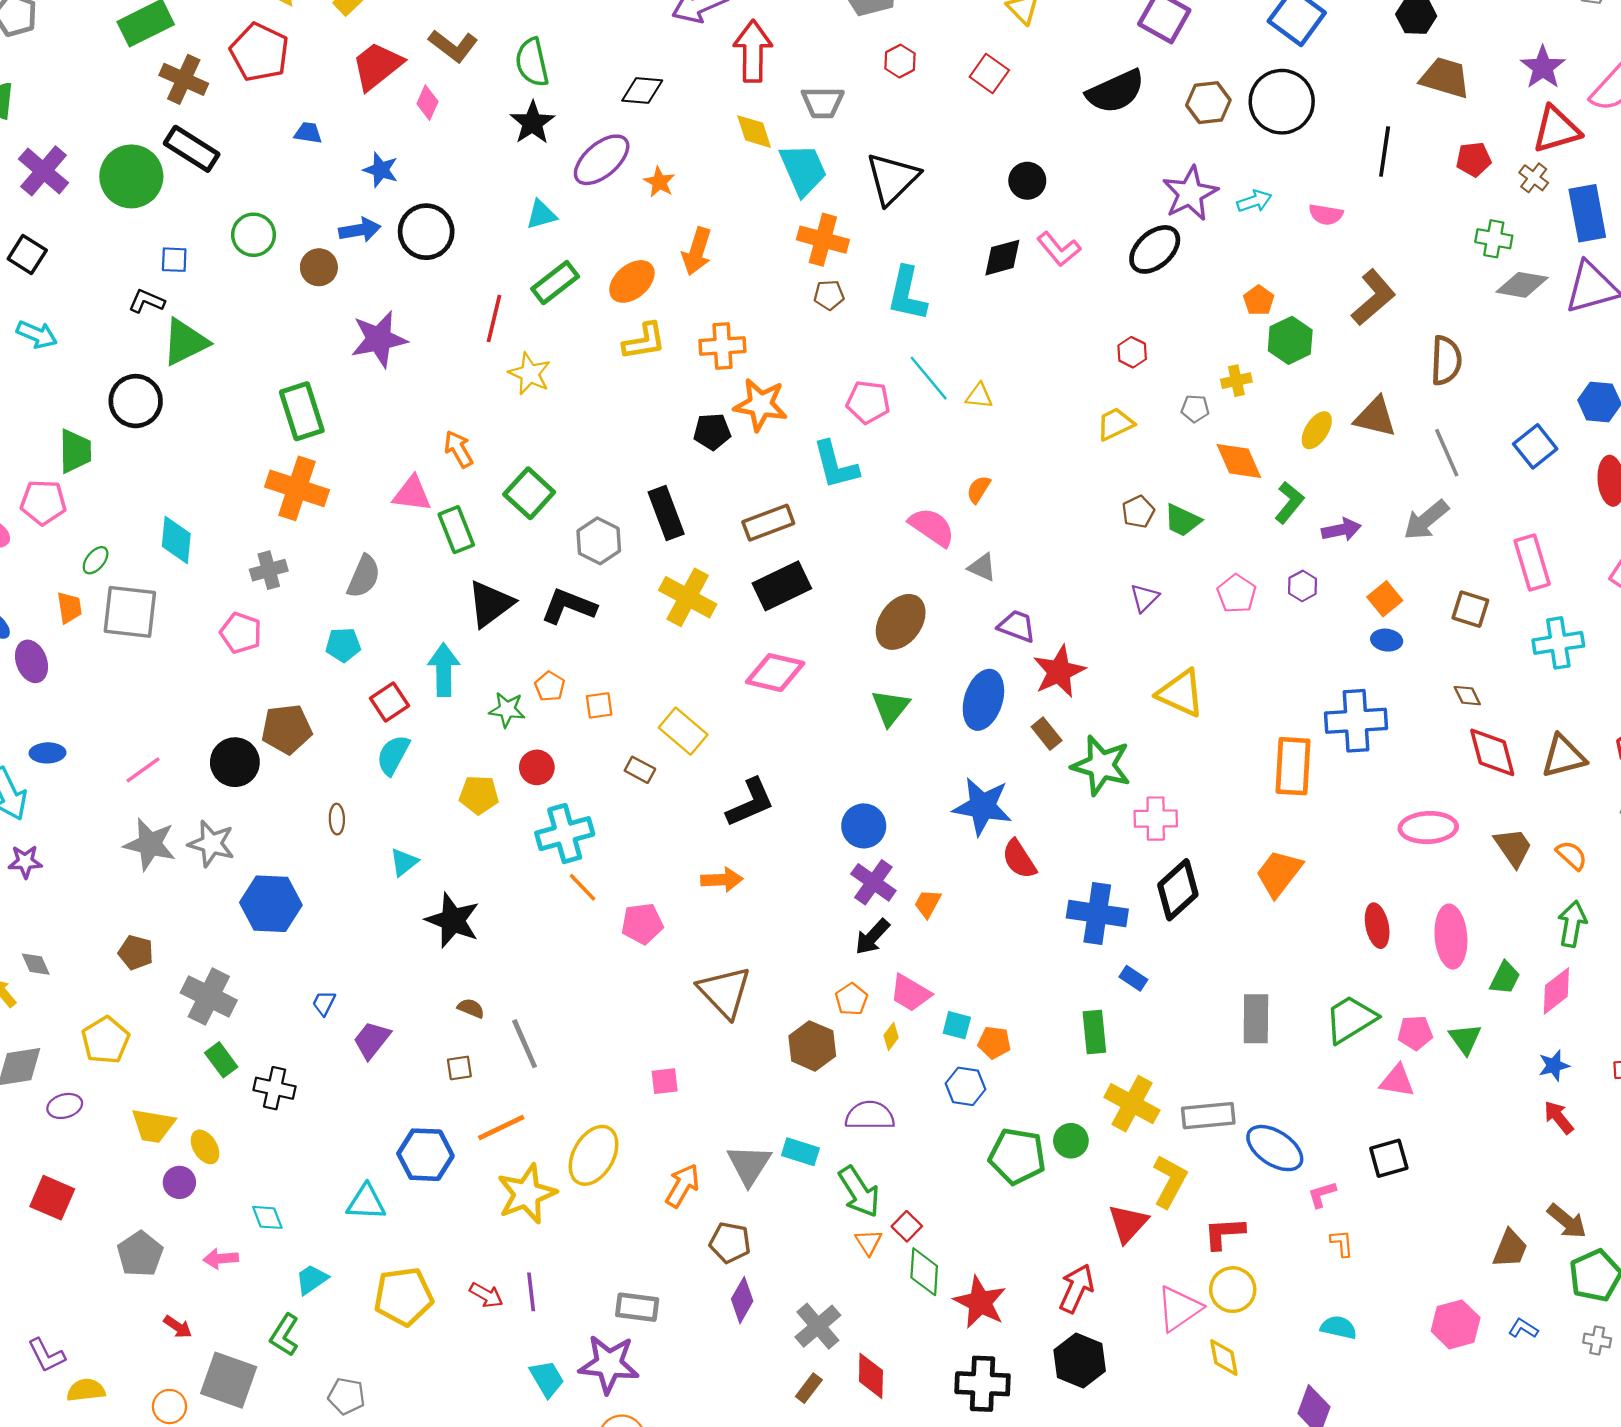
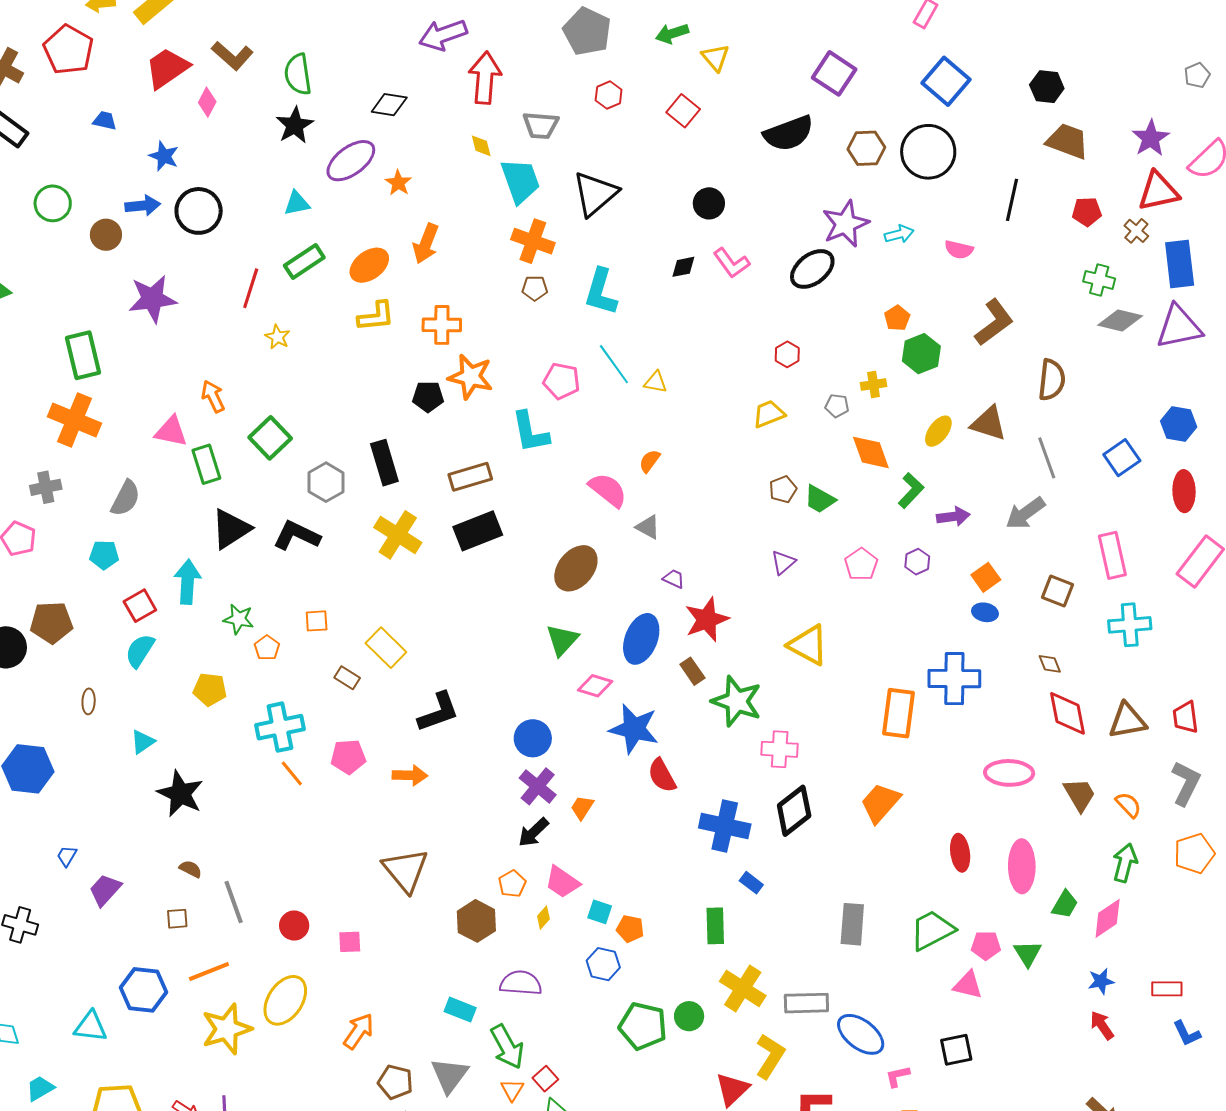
yellow diamond: (754, 132) -> (481, 146), size x0.7
black diamond: (1002, 258) -> (683, 267), size x0.7
yellow star: (530, 374) -> (278, 337), size x0.7
purple trapezoid: (1017, 626) -> (674, 579), size x0.7
pink diamond: (775, 673) -> (595, 686), moved, size x0.7
orange pentagon: (550, 686) -> (267, 648), moved
red circle: (537, 767) -> (294, 926), moved
pink pentagon: (642, 924) -> (348, 757), moved
gray triangle: (749, 1165) -> (450, 1075), moved

